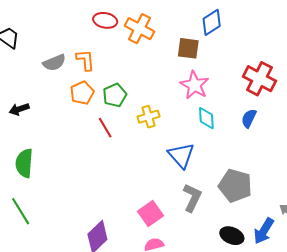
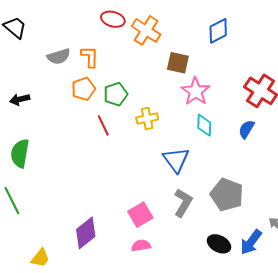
brown square: (188, 48) -> (178, 63), moved

